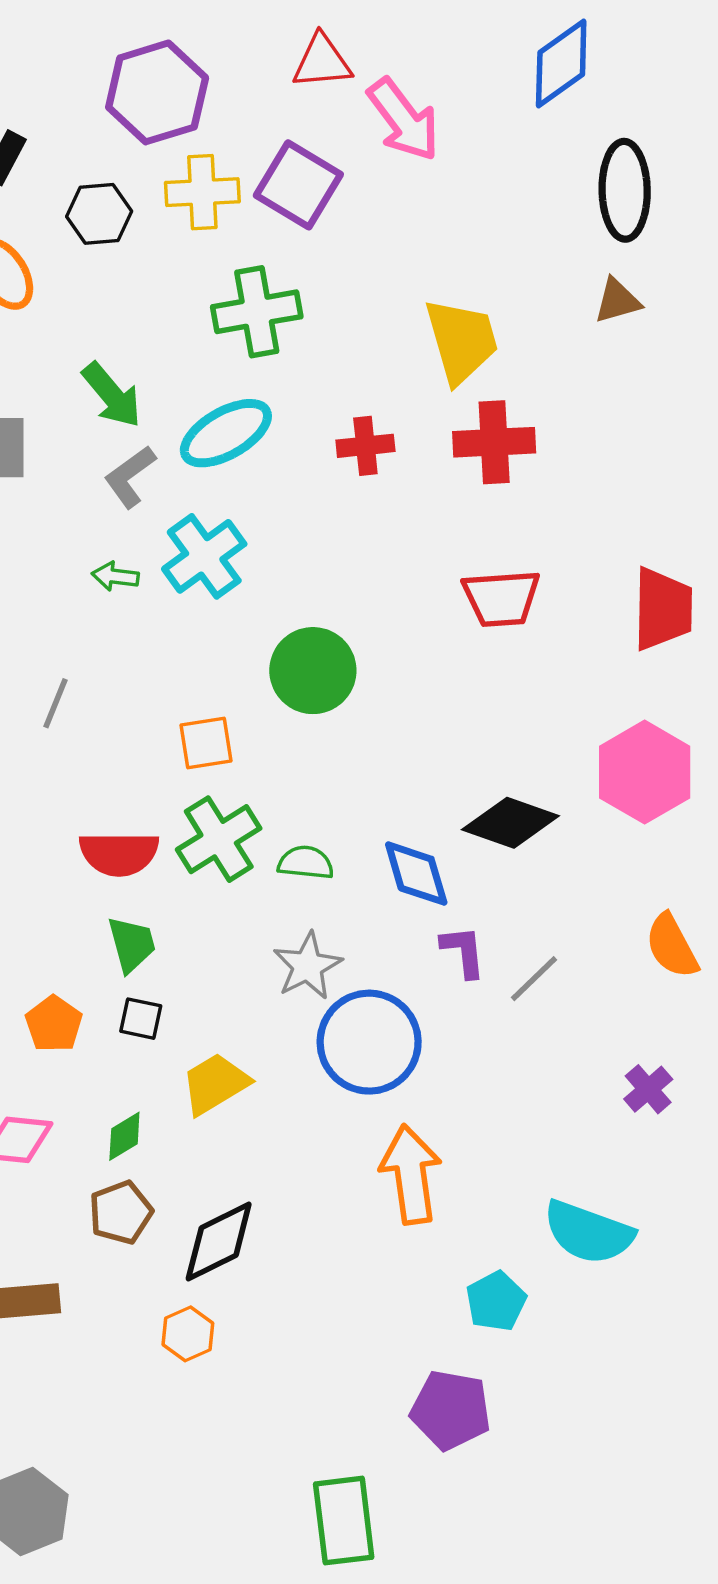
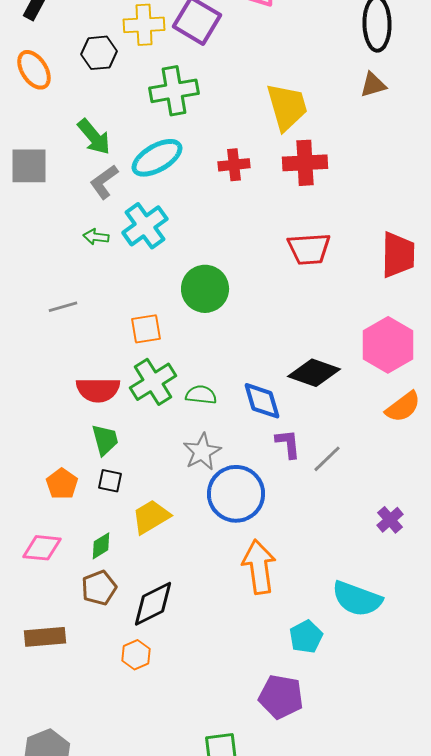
black hexagon: (99, 214) -> (99, 53), moved
gray line: (56, 703) -> (63, 307), turned 52
orange semicircle: (672, 946) -> (403, 407), moved, turned -99

